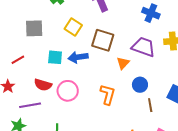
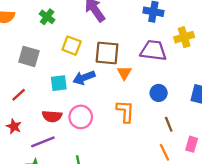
gray square: (34, 28) -> (29, 56), turned 30
orange triangle: (123, 63) -> (124, 73), moved
brown line: (150, 105) -> (169, 124), moved

